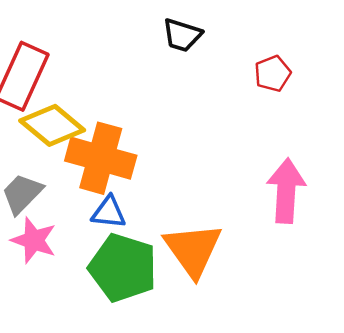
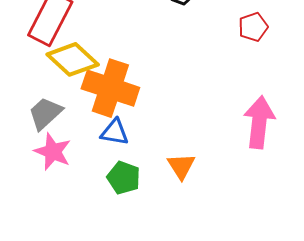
orange triangle: (193, 250) -> (181, 166), size x0.6
green pentagon: (123, 268) -> (124, 178), size x0.6

